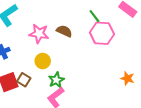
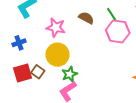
brown semicircle: (64, 31) -> (86, 18), moved
yellow circle: (43, 61) -> (57, 55), size x1.5

